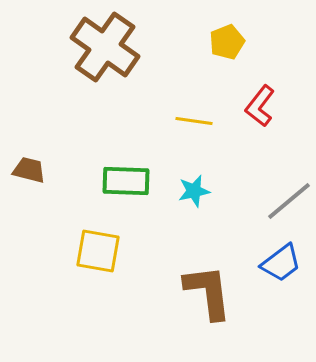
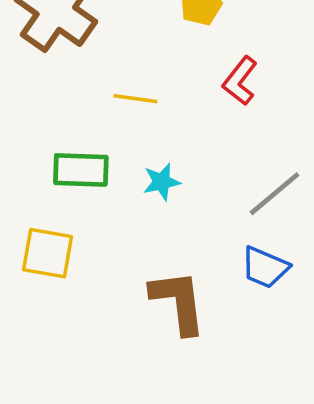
yellow line: (194, 121) -> (135, 99), moved
blue trapezoid: (281, 263) -> (265, 267), turned 60

